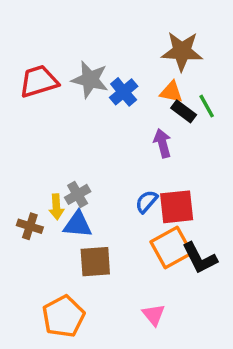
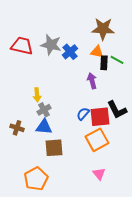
red trapezoid: (39, 81) -> (22, 46), turned 30
green line: (207, 106) -> (117, 60), turned -32
black rectangle: (184, 111) -> (104, 63), turned 56
yellow arrow: (56, 207) -> (37, 95), moved
black L-shape: (200, 258) -> (117, 110), moved
pink triangle: (154, 315) -> (99, 174), moved

